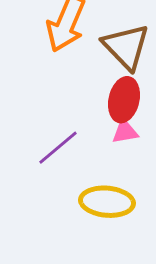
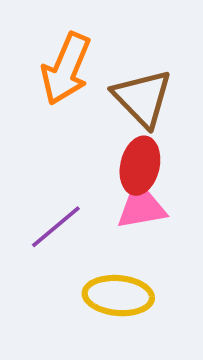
pink triangle: (125, 132) -> (141, 206), size x1.5

